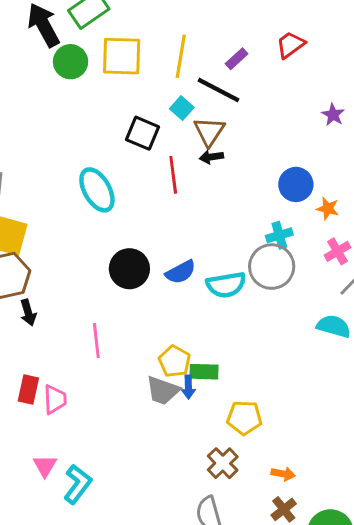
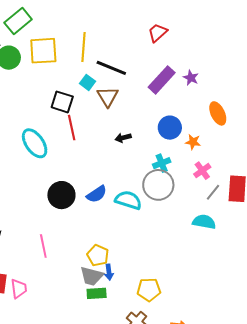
purple rectangle: (237, 59) -> (162, 80), moved, size x1.8
black arrow: (211, 157) -> (123, 138), moved
red line: (173, 175) -> (72, 128), moved
cyan semicircle: (226, 285) -> (128, 200), turned -148
green rectangle: (204, 372) -> (97, 293), moved

